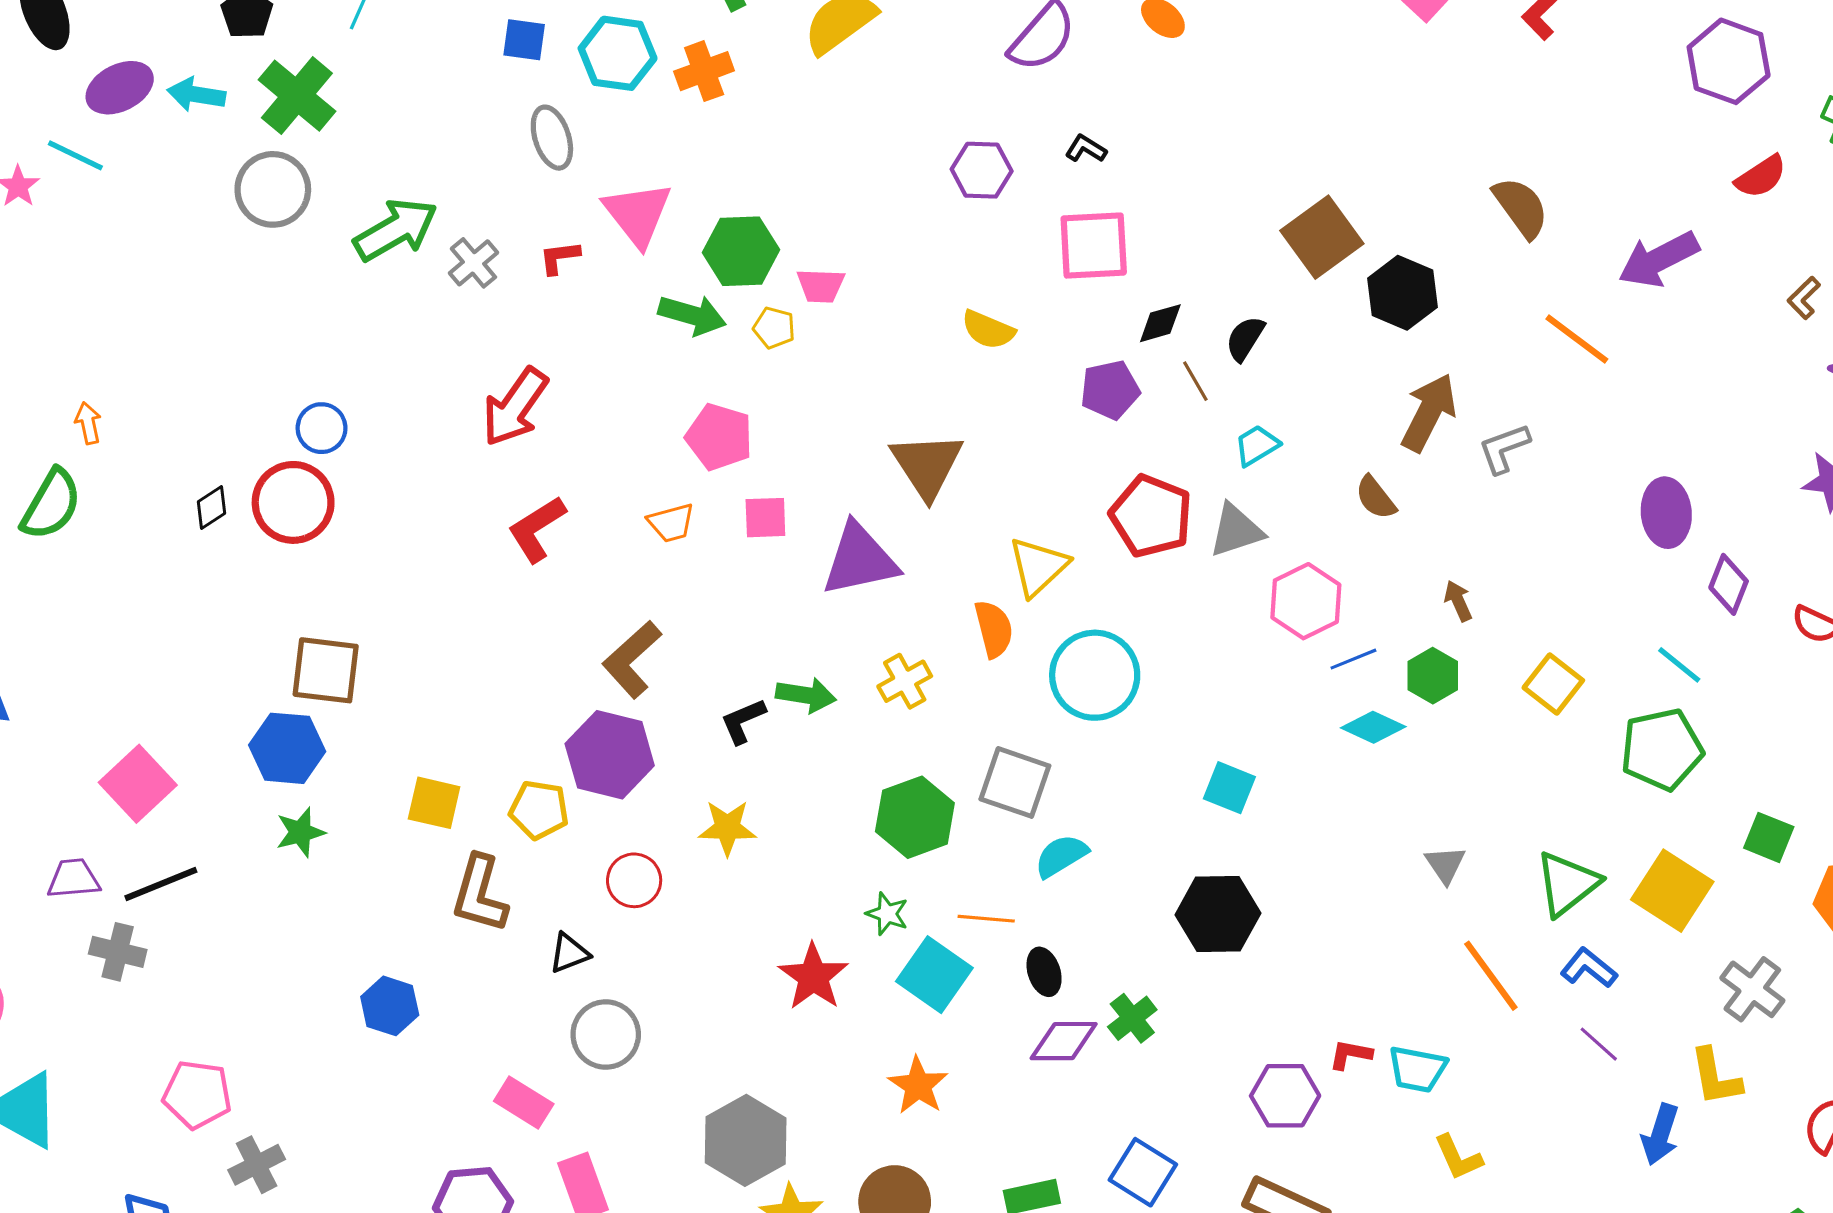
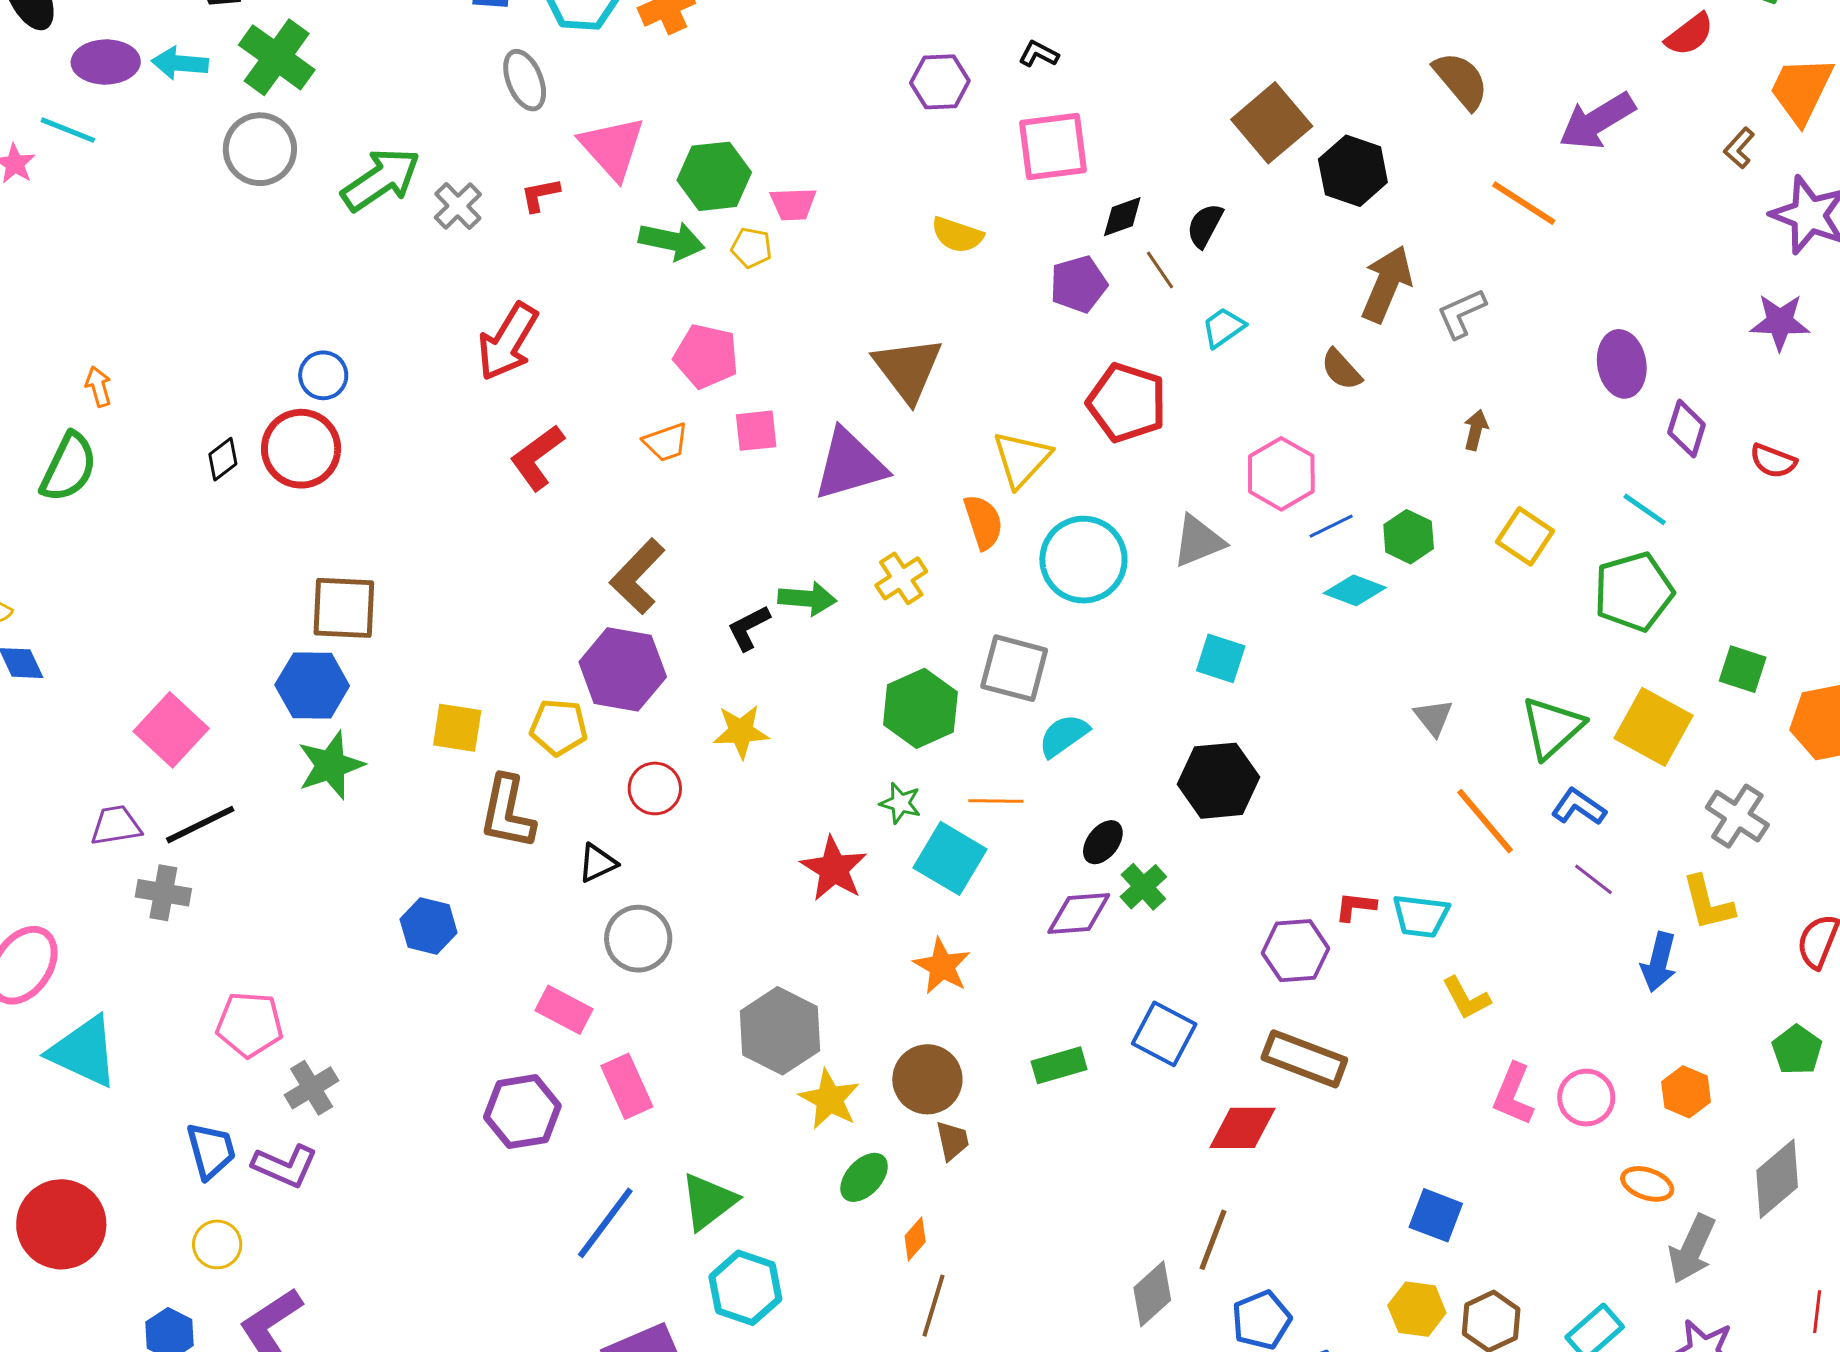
purple ellipse: (120, 88) -> (106, 62), turned 30
gray triangle: (1236, 530) -> (1198, 541), moved
brown arrow: (1458, 601) -> (1476, 430), moved, turned 42
green star: (300, 832) -> (331, 765), size x1.4
black ellipse: (1044, 972) -> (1103, 842), moved, turned 60

